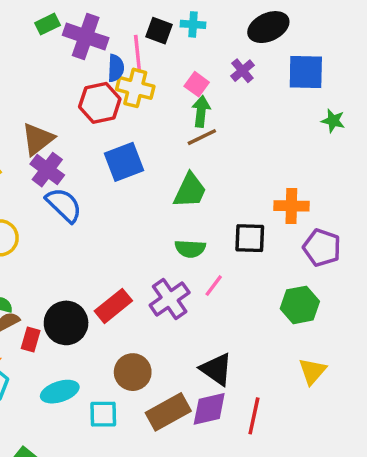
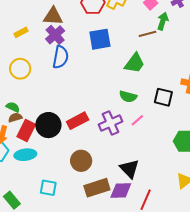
green arrow: (201, 111) -> (163, 21), moved
brown triangle: (38, 139) -> (53, 16), turned 30
blue semicircle: (64, 205) -> (61, 57), turned 45
red rectangle: (31, 340) -> (26, 131), size x1.5
cyan ellipse: (60, 392) -> (25, 155), moved
cyan square: (103, 414) -> (48, 188), moved

